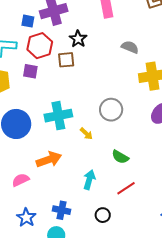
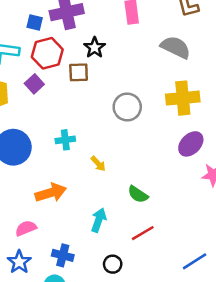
gray semicircle: (130, 47) -> (176, 47), moved, size x1.4
purple square: (30, 71) -> (34, 84), turned 35
gray circle: (111, 110) -> (127, 107), moved
cyan cross: (58, 116) -> (65, 140), size x0.6
pink semicircle: (21, 180) -> (26, 228), moved

